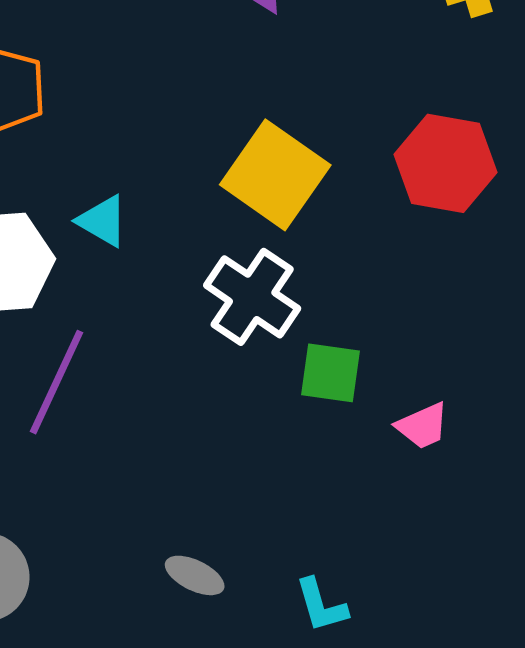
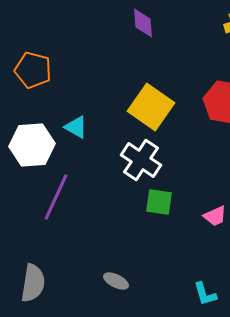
green square: (330, 373) -> (159, 202), moved
cyan L-shape: (321, 605) -> (205, 294), moved

